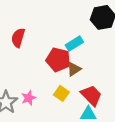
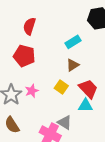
red semicircle: (18, 38) -> (29, 26), moved
red pentagon: (58, 60) -> (24, 56), moved

